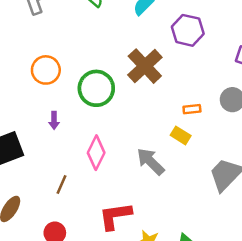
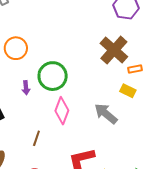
brown cross: (145, 66) -> (114, 50), moved
green circle: (96, 88) -> (53, 76), moved

